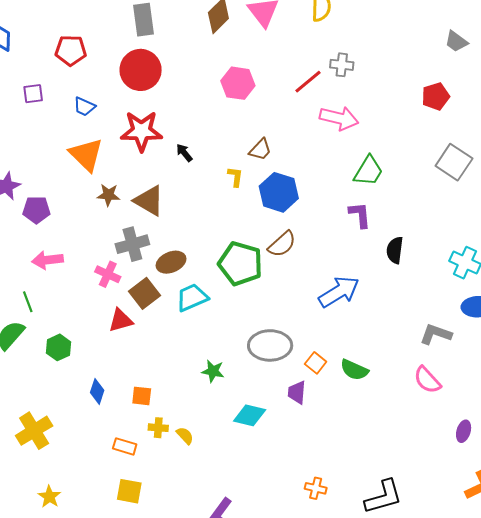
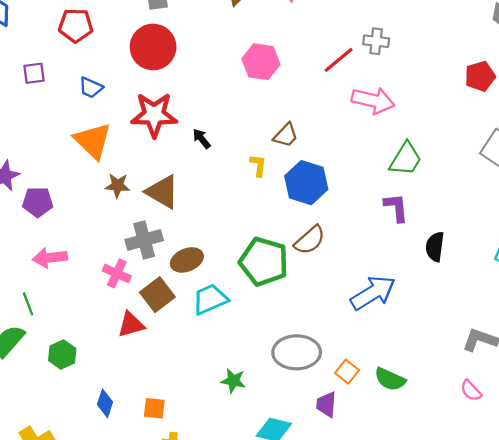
pink semicircle: (427, 380) -> (471, 391), size x0.7

